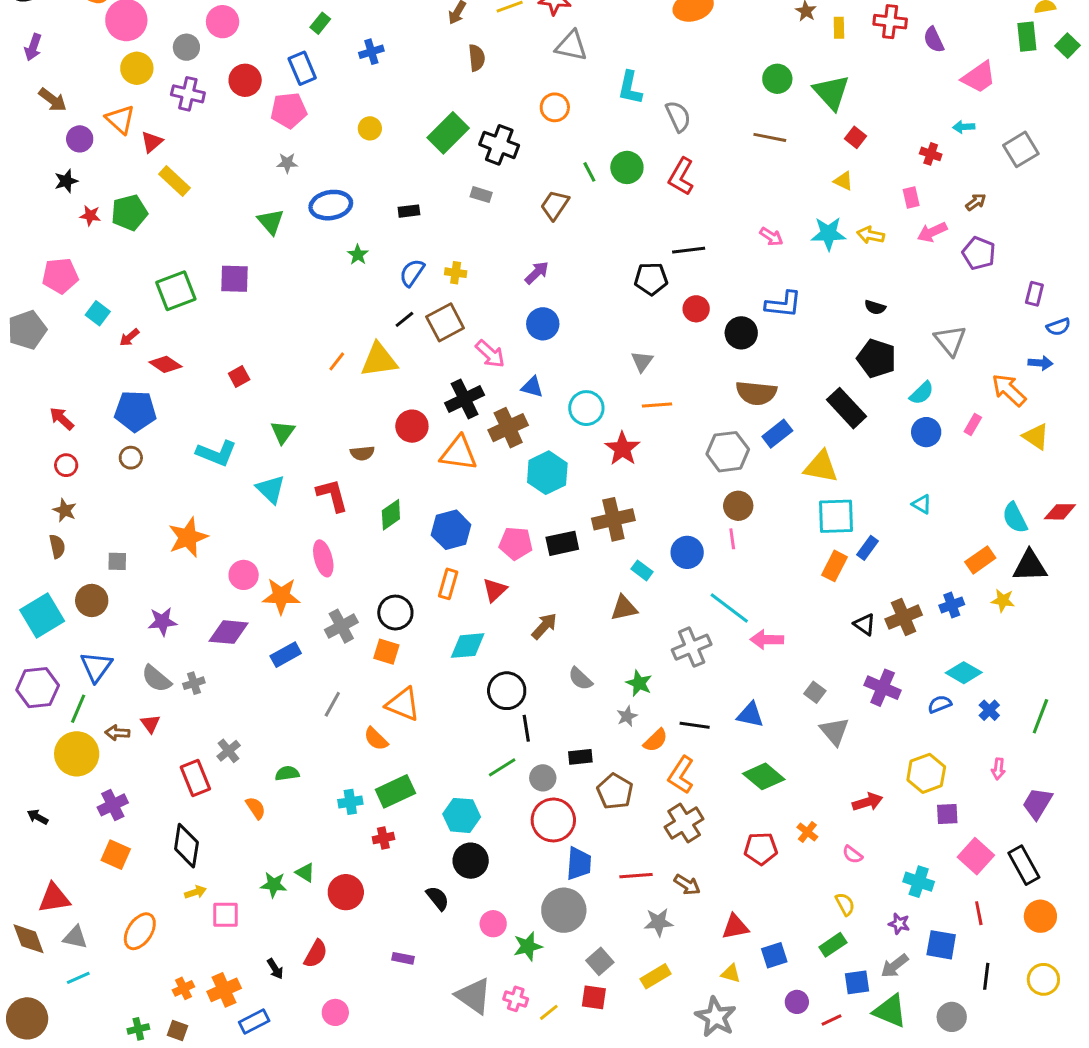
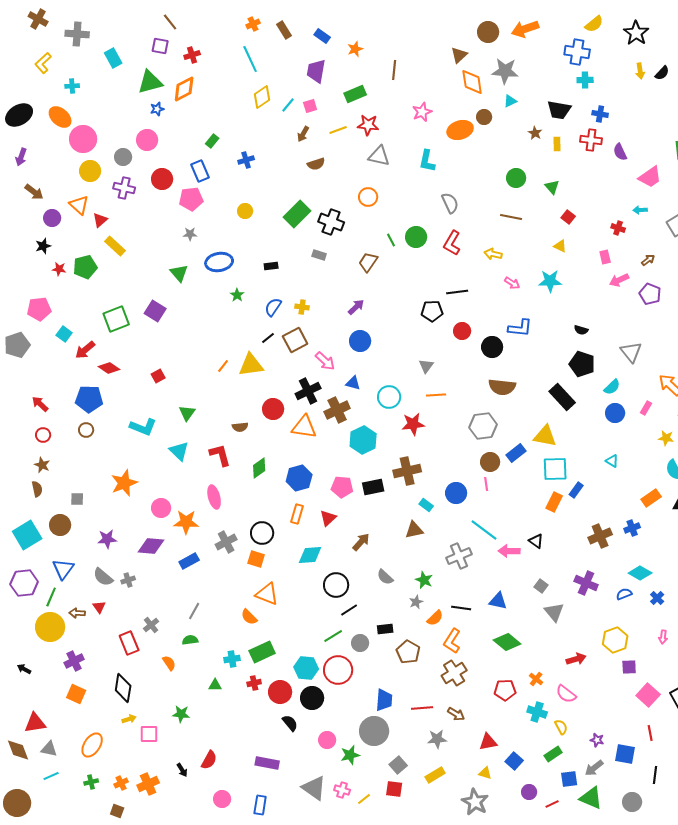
brown semicircle: (477, 58) -> (316, 164), turned 78
cyan L-shape: (630, 88) -> (427, 161), moved
green triangle: (831, 92) -> (552, 187), size x0.6
yellow arrow: (871, 235) -> (493, 254), moved
purple square: (235, 279) -> (155, 311), turned 30
red arrow: (129, 337) -> (85, 350), size x1.5
blue rectangle: (777, 434) -> (516, 453), moved
red star: (622, 449) -> (413, 424), turned 30
yellow star: (1003, 600) -> (666, 438), moved
black triangle: (865, 625) -> (536, 541), moved
gray line: (332, 704) -> (194, 611), moved
black line: (526, 728) -> (349, 610), turned 66
red circle: (553, 820) -> (338, 670), moved
pink semicircle: (852, 855) -> (566, 694), size x1.5
green triangle: (305, 873) -> (215, 685), moved, turned -32
cyan cross: (919, 882) -> (537, 712), moved
red circle: (346, 892) -> (280, 692), moved
blue square: (774, 955) -> (514, 761), turned -30
purple rectangle: (403, 958) -> (267, 763), size x1.6
blue rectangle: (254, 1021) -> (260, 805), moved, turned -54
green cross: (138, 1029) -> (91, 782), moved

